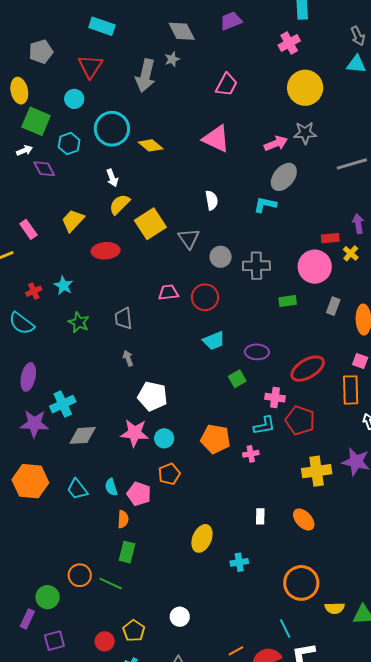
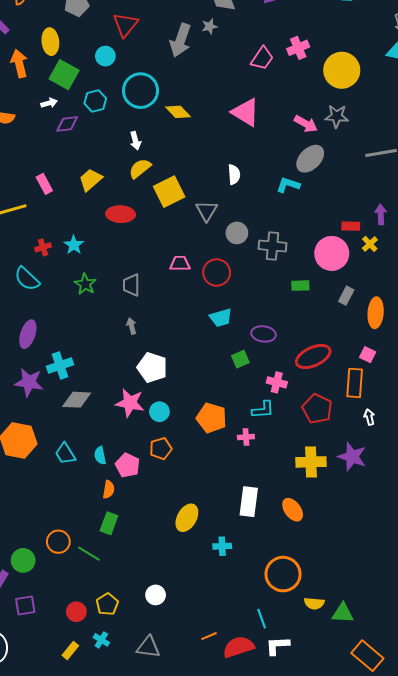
pink cross: (289, 43) -> (298, 48), moved
pink arrow: (276, 144) -> (306, 124), turned 45
purple diamond: (44, 169) -> (67, 124), turned -75
red pentagon: (300, 420) -> (317, 409), moved
white rectangle: (260, 516) -> (249, 502), size x1.8

